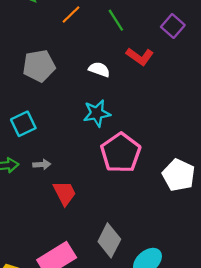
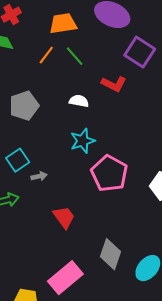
green line: (116, 20) -> (75, 56), moved
purple square: (173, 26) -> (140, 52), size x1.4
gray arrow: (42, 164) -> (39, 176), moved

